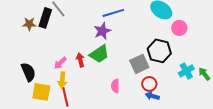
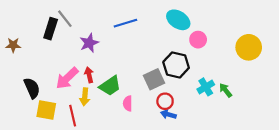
brown star: (29, 24) -> (13, 45), moved
purple star: (102, 31) -> (89, 43), moved
green trapezoid: (99, 54) -> (110, 86), moved
pink arrow: (60, 63) -> (67, 78), size x1.6
yellow arrow: (62, 80) -> (85, 97), moved

